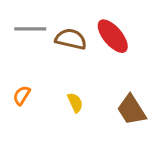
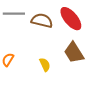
brown trapezoid: (132, 110) -> (74, 53), moved

